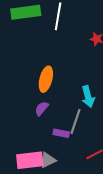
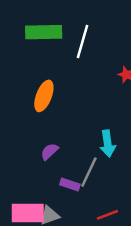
orange ellipse: (46, 79) -> (44, 96), moved

